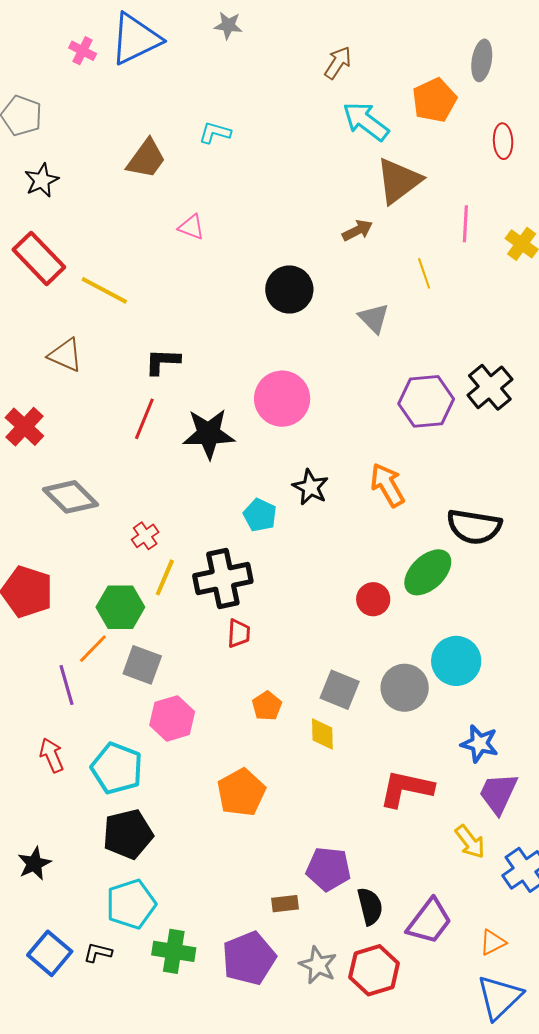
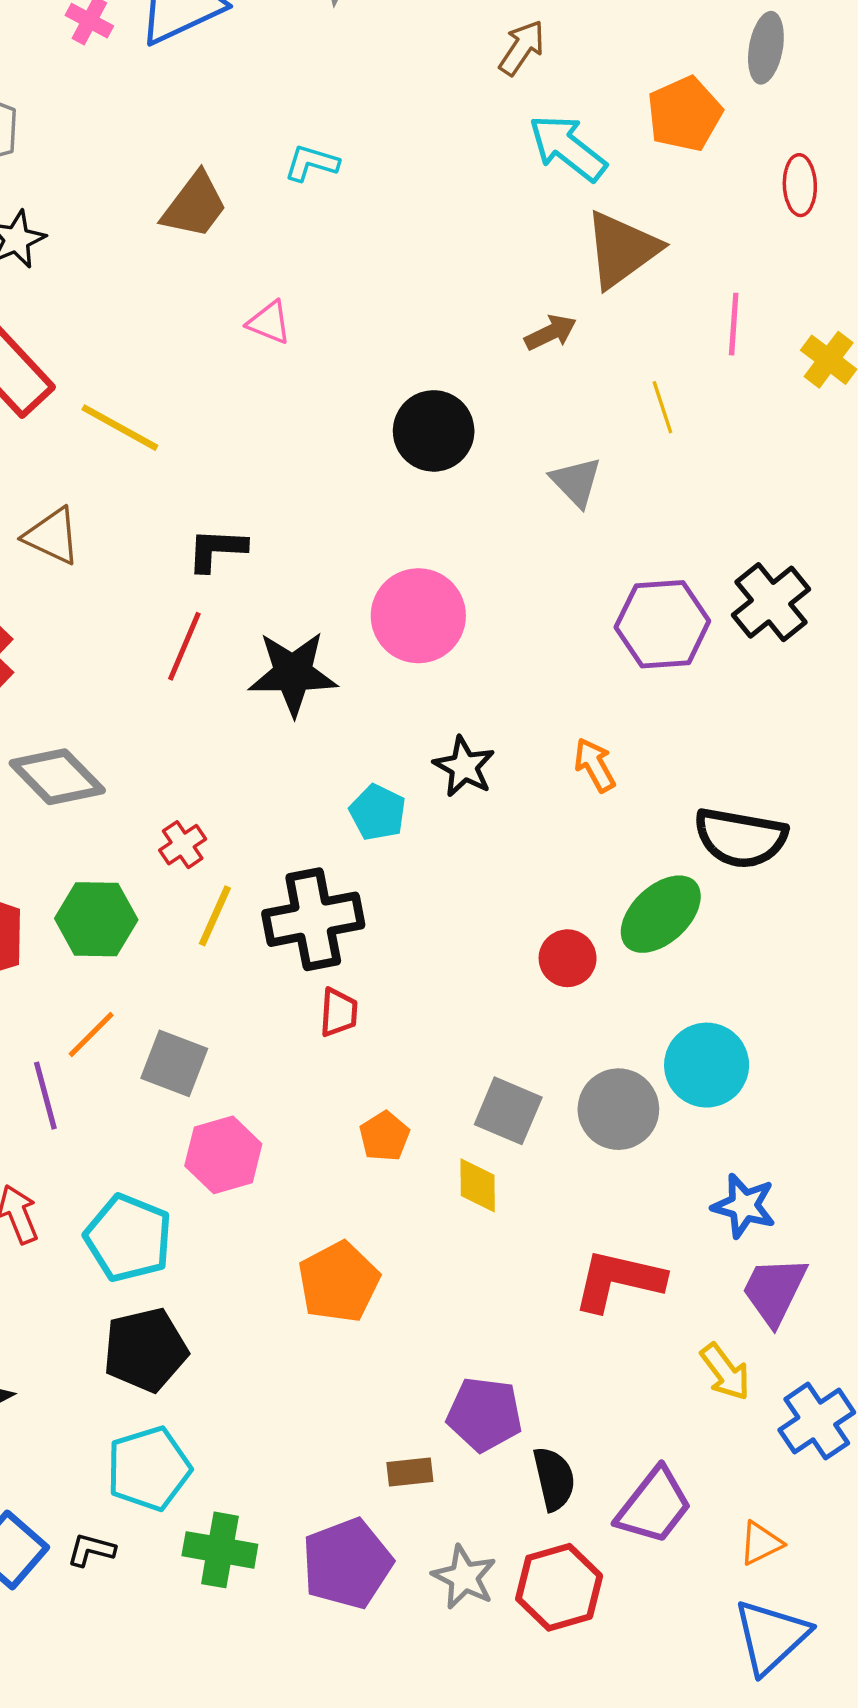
orange arrow: (387, 485) -> (595, 765), size x0.7
green hexagon: (120, 607) -> (96, 919), moved

